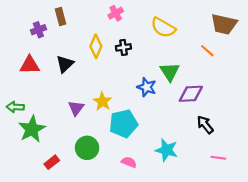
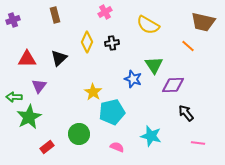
purple cross: (38, 30) -> (13, 20), moved
purple triangle: (76, 108) -> (39, 86), moved

